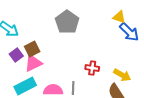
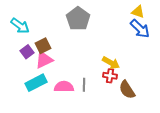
yellow triangle: (119, 17) -> (138, 12), moved
red cross: (92, 68) -> (110, 76), moved
yellow arrow: (122, 75) -> (111, 63), moved

